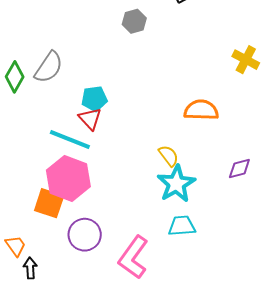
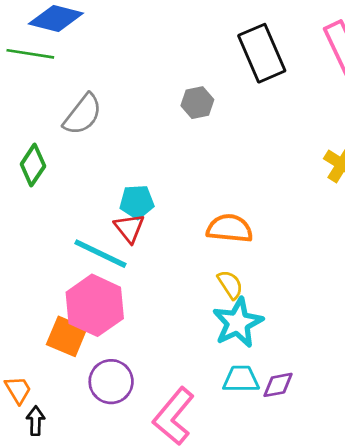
gray semicircle: (49, 67) -> (83, 114), moved
orange semicircle: (201, 110) -> (230, 228), moved
purple diamond: (239, 169) -> (278, 385), moved

